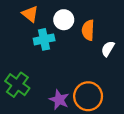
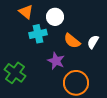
orange semicircle: (88, 30) -> (72, 41), moved, turned -54
purple star: (59, 100) -> (56, 61), moved

